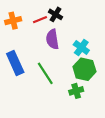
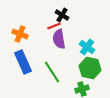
red line: (40, 20) -> (54, 26), moved
orange cross: (13, 21) -> (20, 34), moved, turned 35

